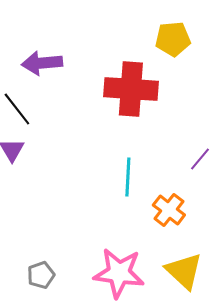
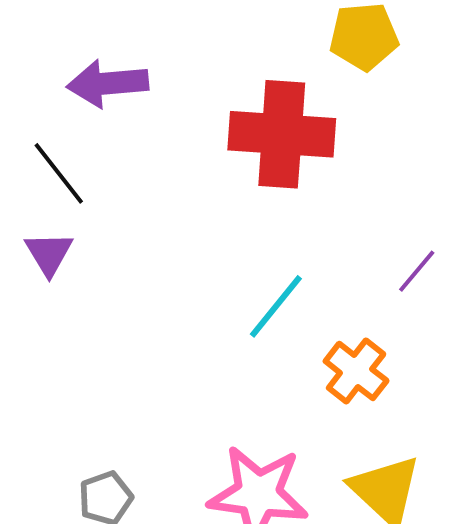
cyan line: (128, 177) -> (276, 306), turned 36

